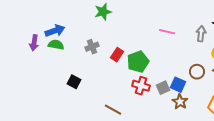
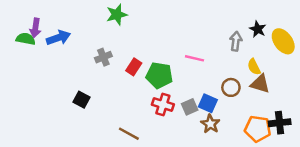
pink line: (167, 32) -> (195, 58), moved
purple arrow: (34, 43) -> (35, 28), moved
green semicircle: (56, 45) -> (26, 39), moved
green pentagon: (138, 62) -> (159, 75), turned 30

